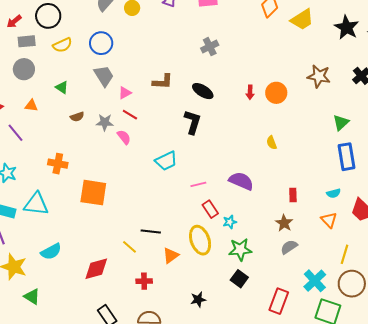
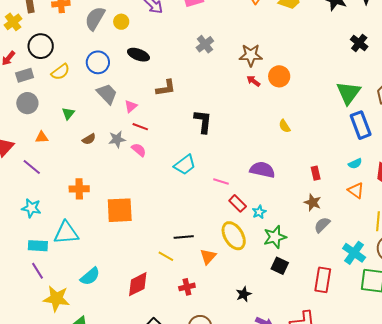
brown star: (319, 76) -> (251, 55), moved
green triangle: (62, 87) -> (68, 113), turned 48
black ellipse: (203, 91) -> (138, 55), moved
red arrow: (250, 92) -> (253, 81), turned 136
green triangle: (341, 123) -> (348, 93), size x1.5
pink line: (198, 184) -> (221, 181), turned 42

